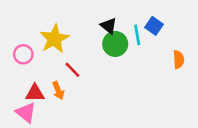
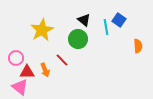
green circle: (115, 44) -> (78, 39), moved
pink circle: (23, 54) -> (16, 58), moved
red line: (72, 70) -> (62, 60), moved

